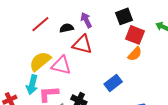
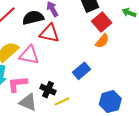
black semicircle: (67, 28) -> (33, 18), size x1.5
red square: (135, 35) -> (102, 22), turned 30

